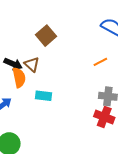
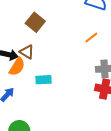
orange semicircle: (19, 78) -> (17, 67), turned 54

